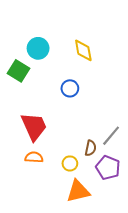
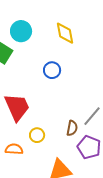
orange semicircle: (34, 157) -> (14, 149), moved
yellow circle: (70, 163) -> (37, 135), moved

